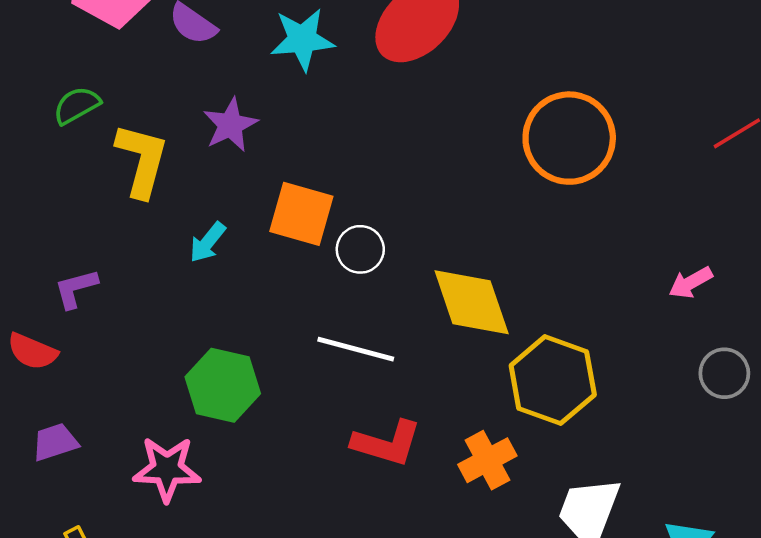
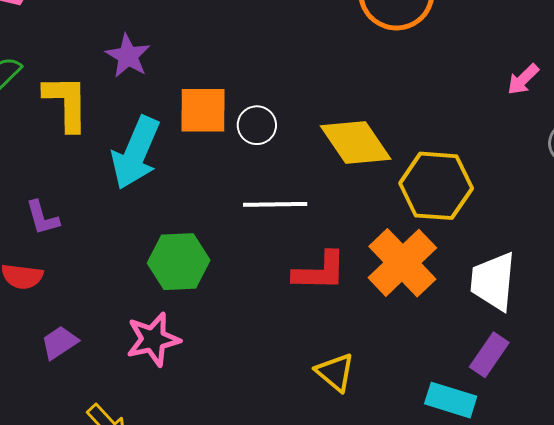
cyan arrow: (208, 242) -> (136, 153), size x2.0
purple L-shape: (76, 288) -> (42, 218), turned -75
orange cross: (487, 460) -> (402, 263), size x1.5

